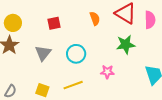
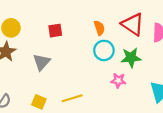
cyan circle: (76, 54) -> (104, 50), moved
pink star: (107, 72) -> (118, 80), moved

